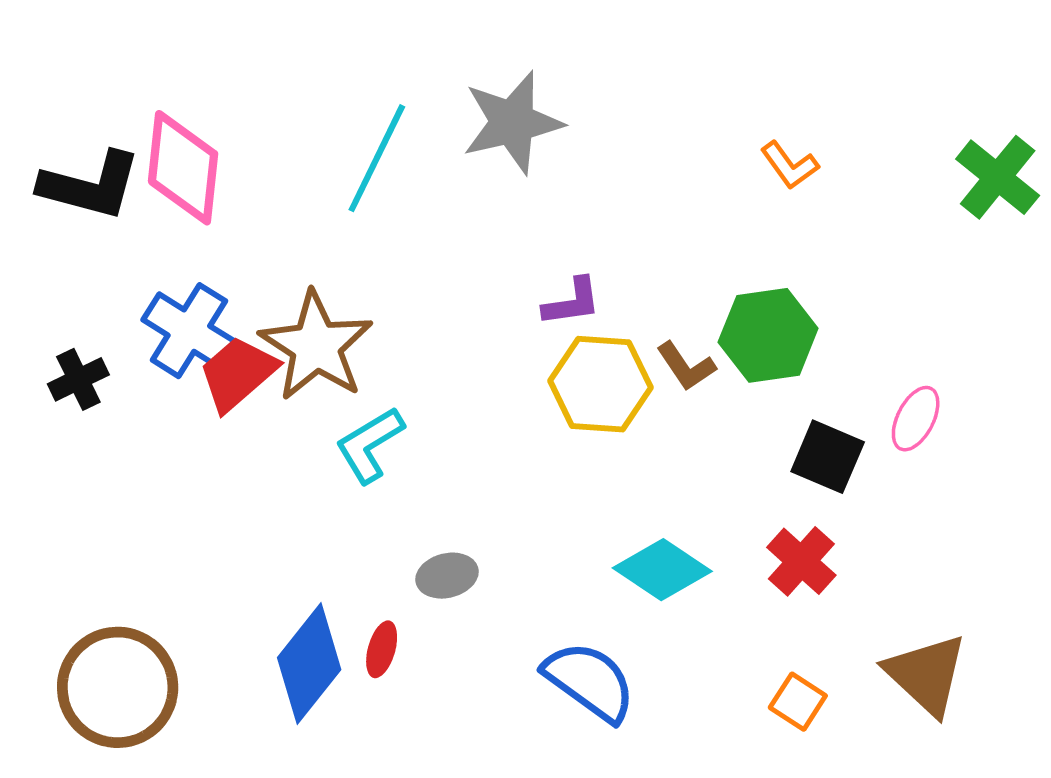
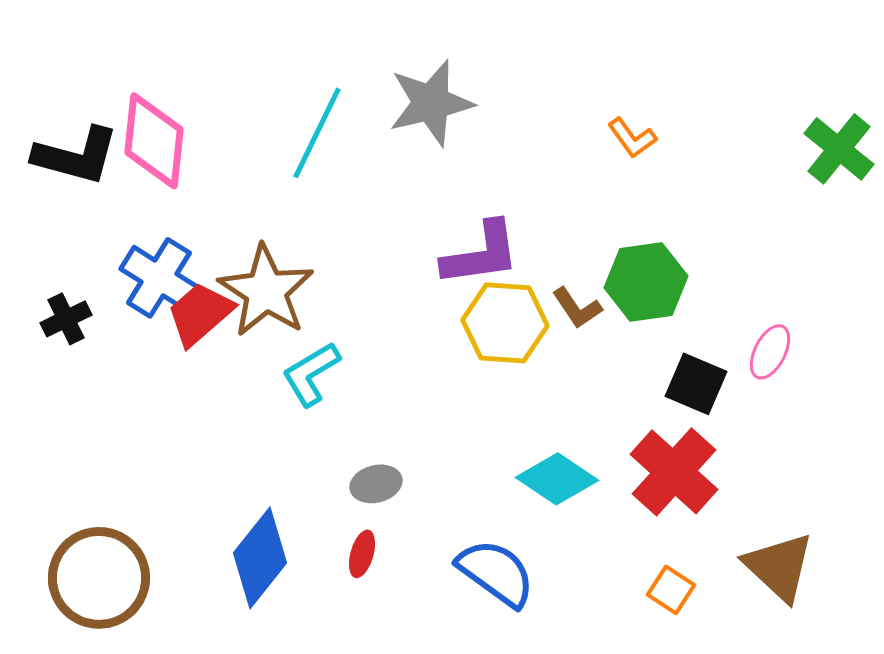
orange L-shape: (790, 165) -> (632, 138), moved
purple L-shape: (572, 302) -> (481, 254), size x1.6
red cross: (801, 561) -> (674, 472), size x1.5
red ellipse: (382, 649) -> (362, 554), moved

